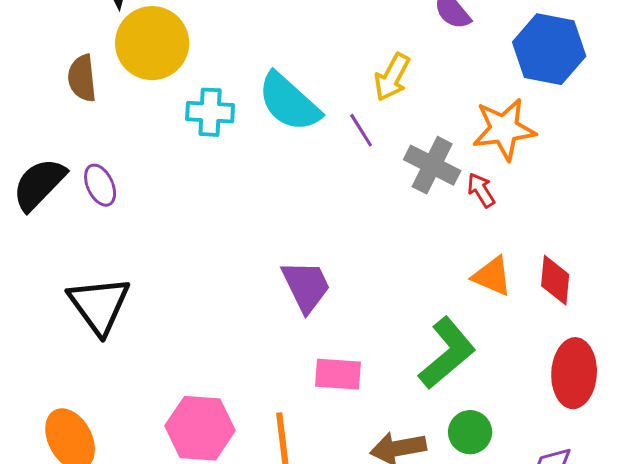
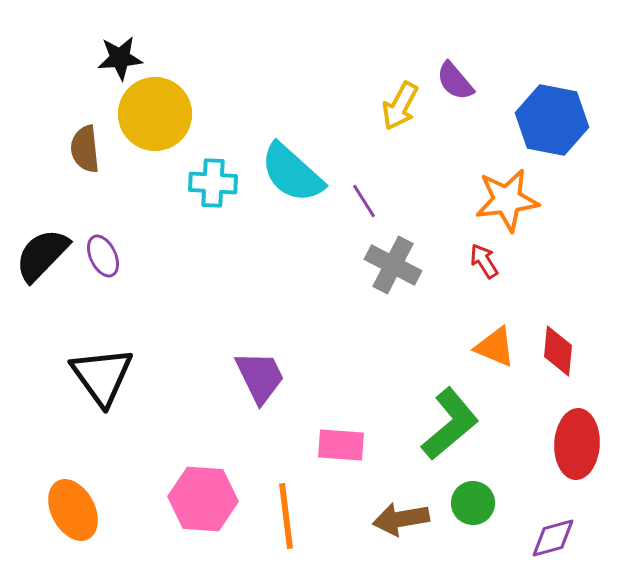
yellow arrow: (392, 77) -> (400, 106), moved
gray cross: (432, 165) -> (393, 265), moved
purple trapezoid: (306, 286) -> (260, 377), moved

